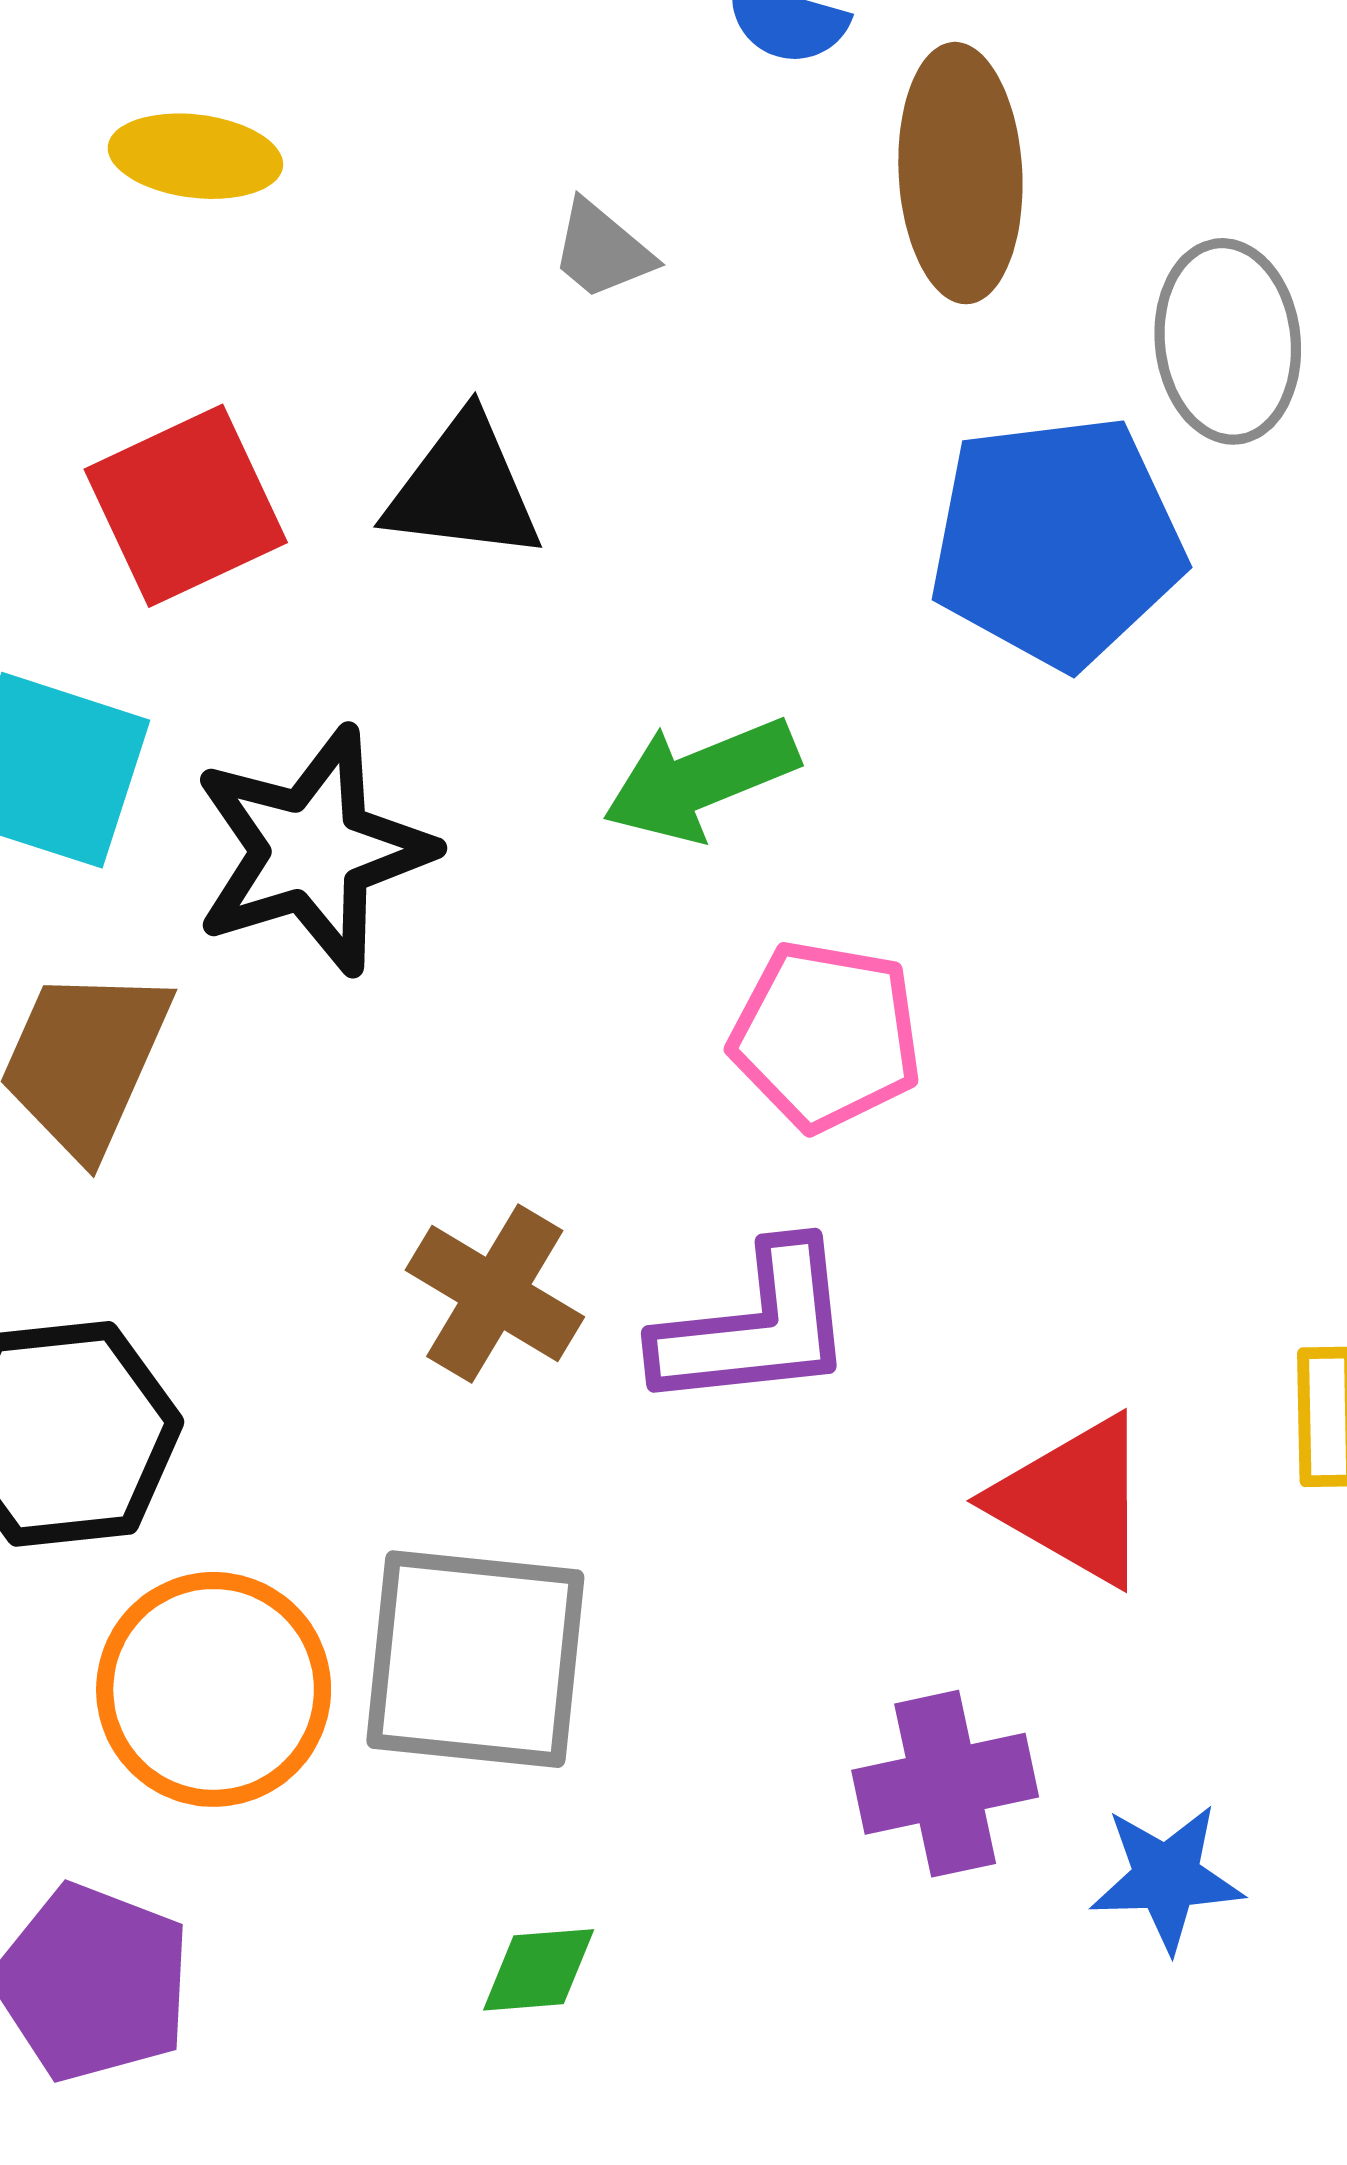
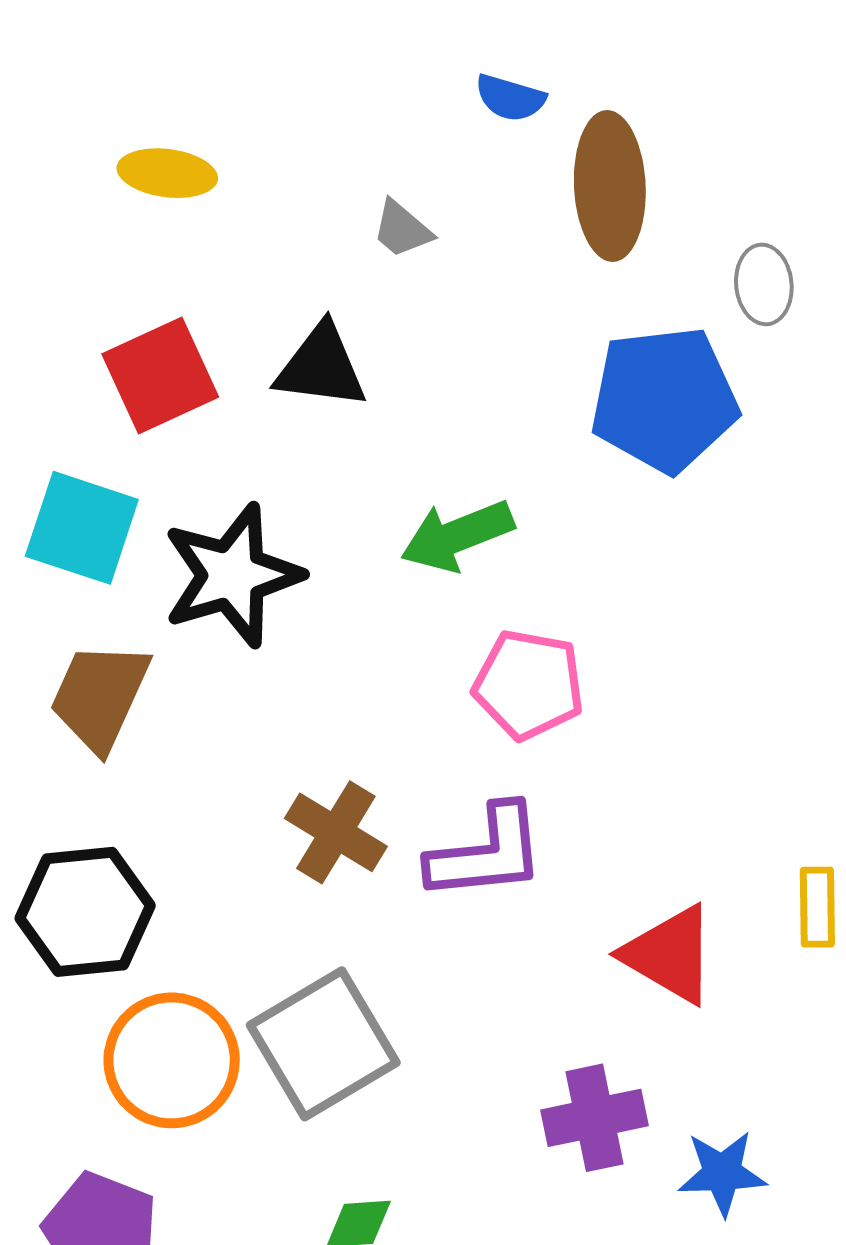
gray ellipse: (1228, 341) -> (764, 284), size x0.7
gray square: (475, 1659) -> (323, 1044), turned -37

